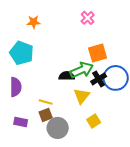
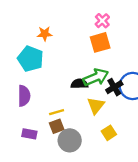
orange star: (34, 22) -> (45, 34), moved
orange square: (98, 53) -> (100, 42), moved
yellow line: (46, 102) -> (57, 112), turned -32

